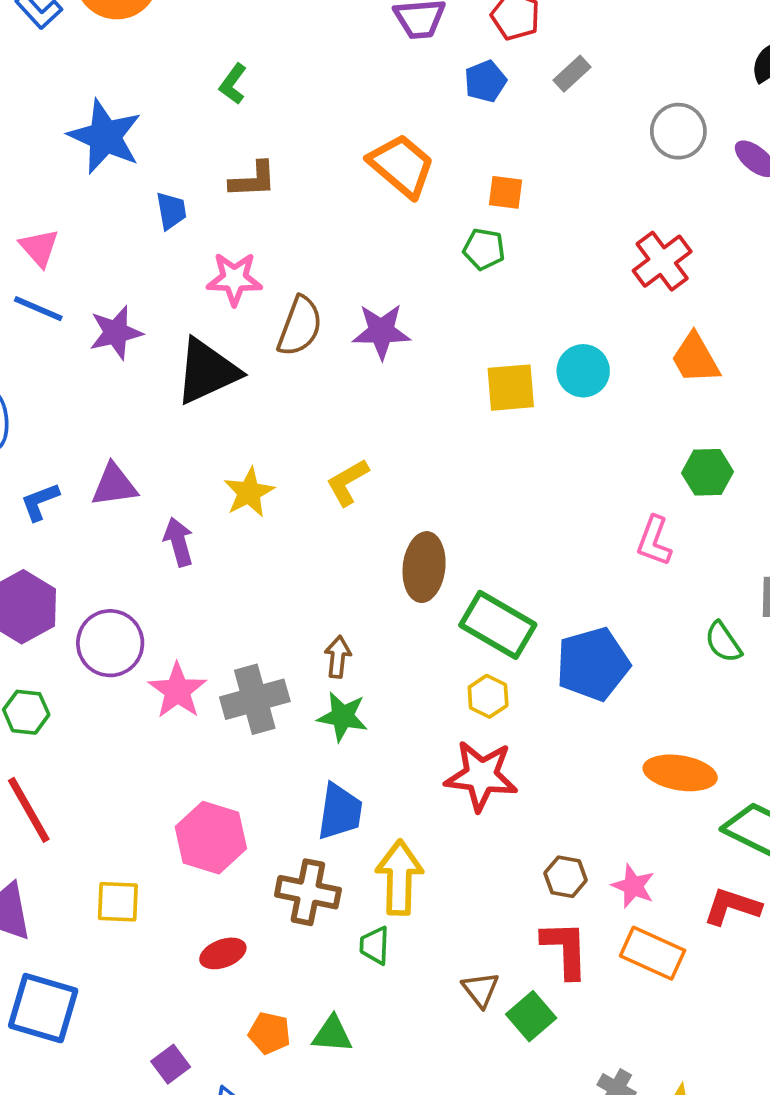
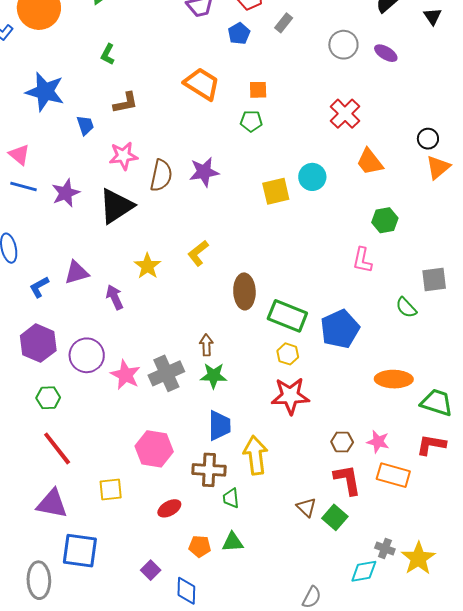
green trapezoid: (375, 945) -> (231, 498), moved

